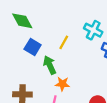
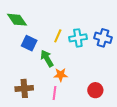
cyan cross: (93, 30) -> (78, 38), moved, turned -30

